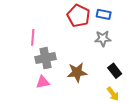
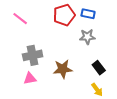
red pentagon: (78, 16) -> (64, 15), turned 30
pink line: (33, 37) -> (20, 19), moved, turned -56

